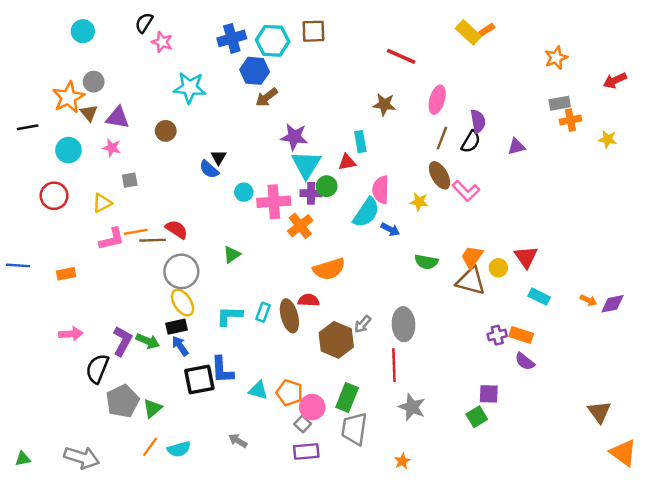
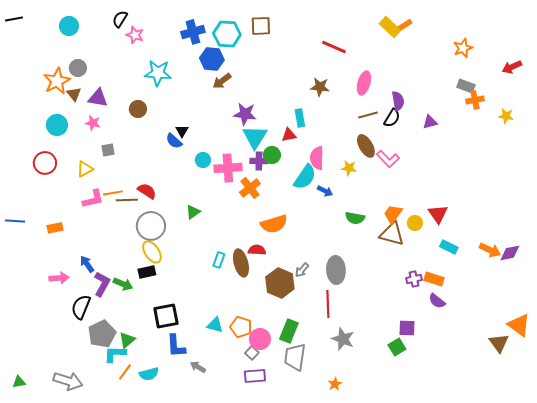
gray rectangle: (560, 103) -> (466, 86), turned 30
black line: (28, 127) -> (14, 19), moved
brown line: (442, 138) -> (368, 115), turned 54
orange arrow: (588, 300) -> (490, 250), size x1.5
cyan L-shape: (229, 316) -> (115, 354), moved
blue arrow: (180, 346) -> (87, 264), moved
blue L-shape: (222, 370) -> (176, 346), moved
orange triangle: (623, 453) -> (519, 325), moved

